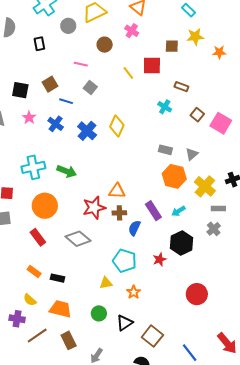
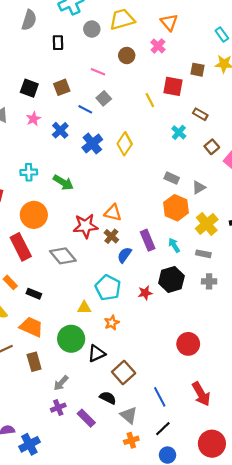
yellow line: (128, 73) -> (150, 100), moved
blue line: (66, 101) -> (85, 109), moved
cyan cross: (33, 167) -> (29, 172), size x0.7
gray rectangle: (218, 209) -> (203, 254), moved
cyan arrow: (178, 211) -> (174, 245), turned 80
brown cross: (119, 213) -> (111, 236), turned 32
gray cross: (214, 229) -> (209, 281), moved, turned 32
red rectangle: (38, 237) -> (21, 247), size x1.4
red circle: (197, 294) -> (188, 344), moved
green circle: (99, 313) -> (71, 339), size x1.6

